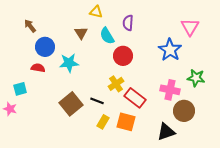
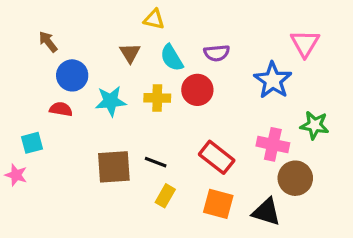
purple semicircle: (128, 23) -> (217, 53), moved, turned -98
yellow cross: (116, 84) -> (157, 98), moved, turned 35
brown square: (71, 104) -> (114, 167), turned 35
orange square: (126, 122) -> (218, 204), moved
black triangle: (166, 132) -> (266, 212), turned 36

